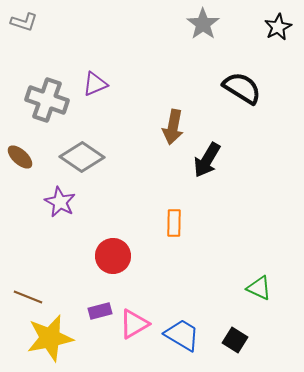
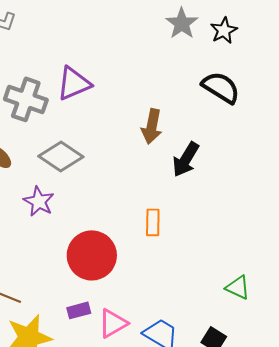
black star: (278, 27) -> (224, 30), moved
purple triangle: (95, 84) -> (74, 83), size x1.4
red circle: (113, 256) -> (92, 255), size x1.4

